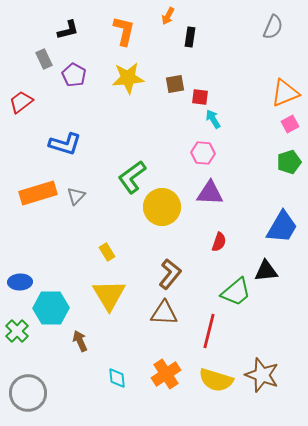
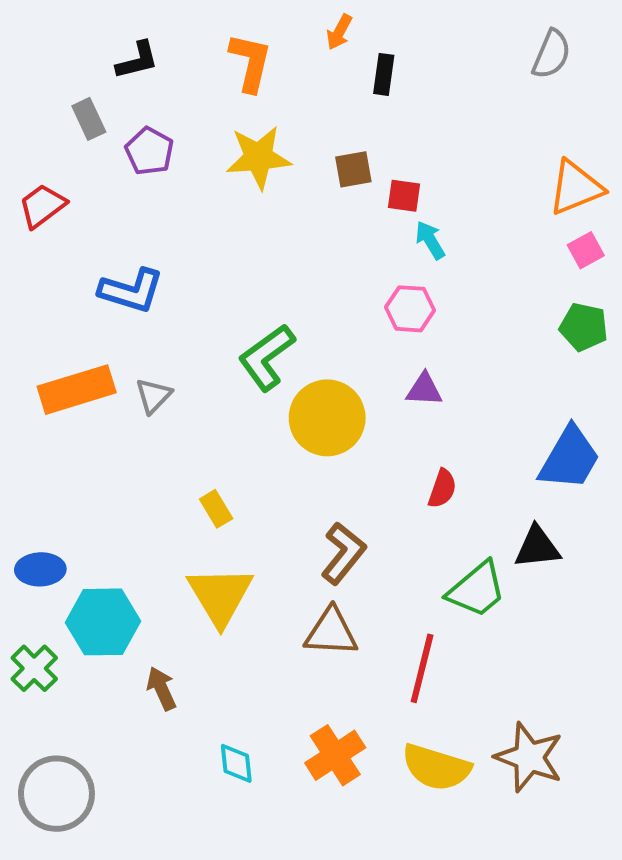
green pentagon: (289, 162) -> (584, 327), turned 30
purple triangle: (210, 193) -> (424, 390), size x0.7

